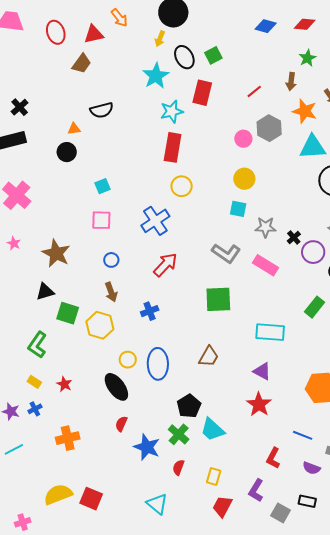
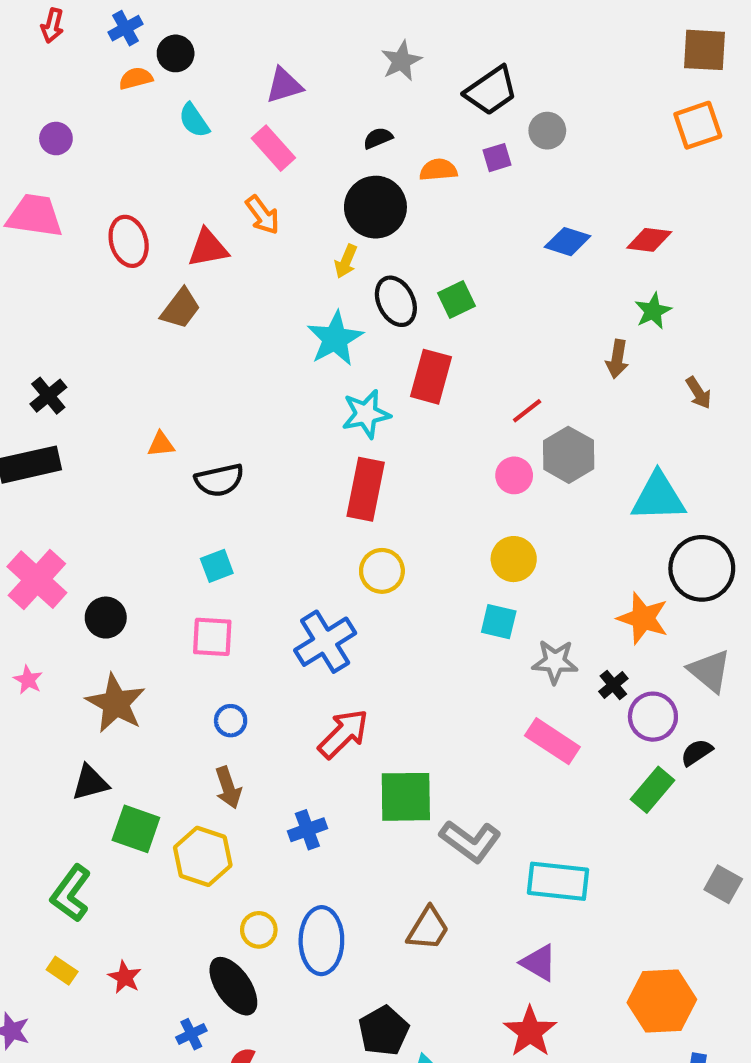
red line: (254, 91) -> (527, 411), moved
black semicircle: (102, 110) -> (219, 480), moved
orange star: (305, 111) -> (643, 618), moved
black circle: (67, 152) -> (106, 618), moved
gray L-shape: (226, 253) -> (470, 841), moved
green square: (218, 299) -> (406, 797), moved
green rectangle: (315, 307) -> (653, 790), moved
blue cross: (35, 409) -> (191, 1034), moved

